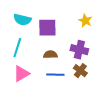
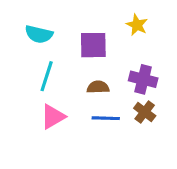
cyan semicircle: (22, 20) -> (39, 34), moved
yellow star: (85, 21) -> (137, 25), moved

